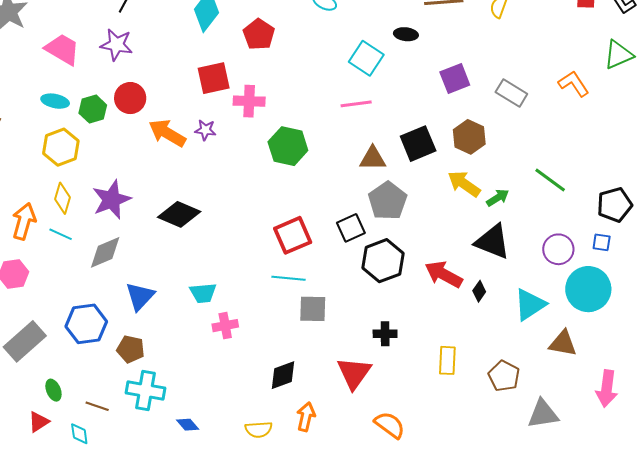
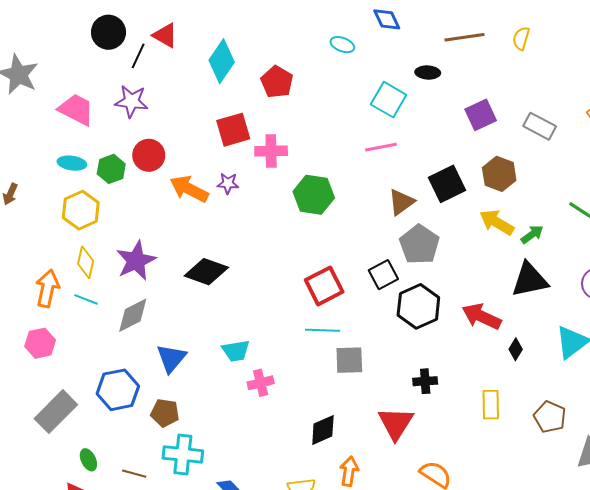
brown triangle: (373, 158) -> (401, 202), turned -32
black triangle: (493, 242) -> (530, 280), turned -30
black diamond: (479, 291) -> (516, 349), moved

